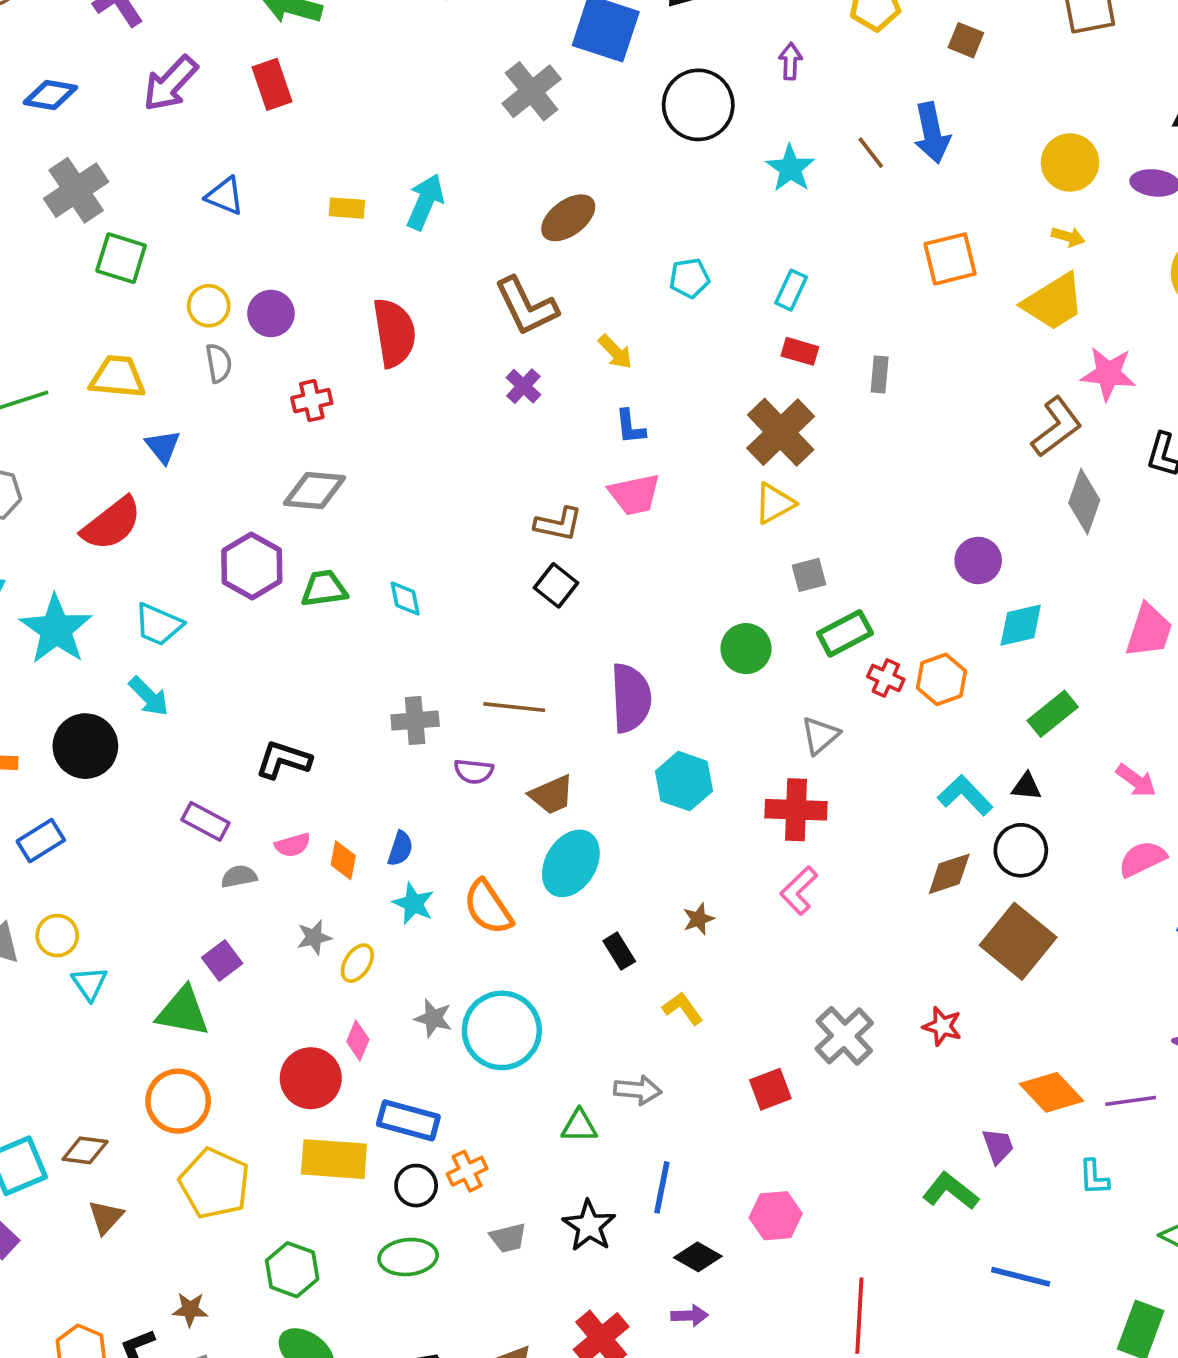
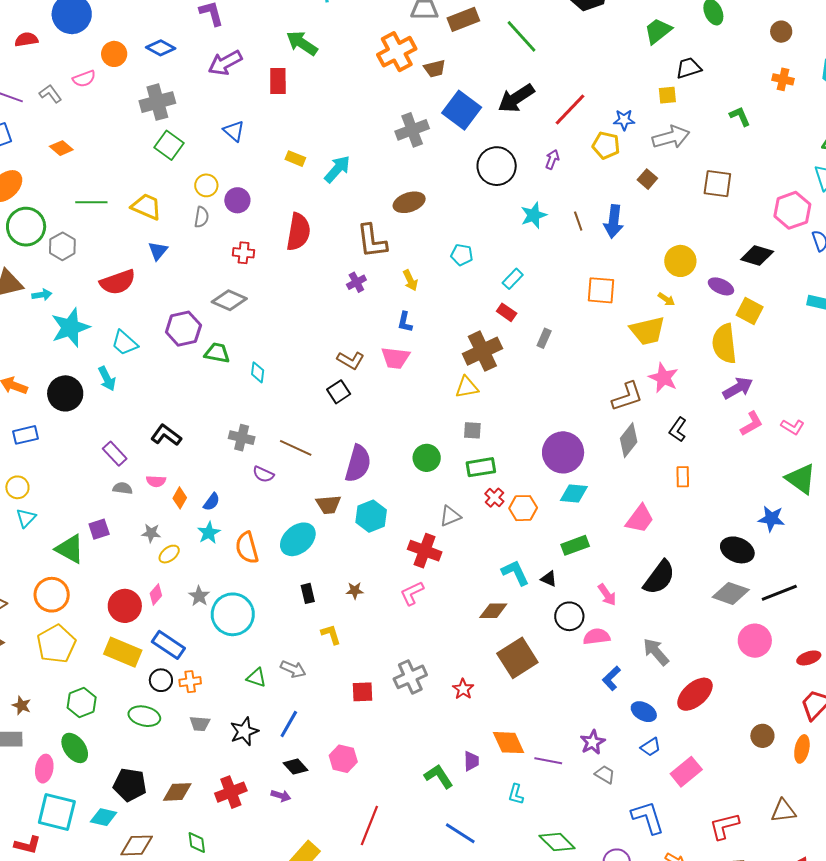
purple circle: (978, 560) -> (563, 452), size x1.6
brown trapezoid: (552, 795) -> (328, 505), moved
black circle: (1021, 850) -> (569, 616), moved

